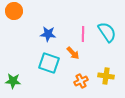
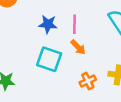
pink line: (83, 34) -> (74, 24), moved

